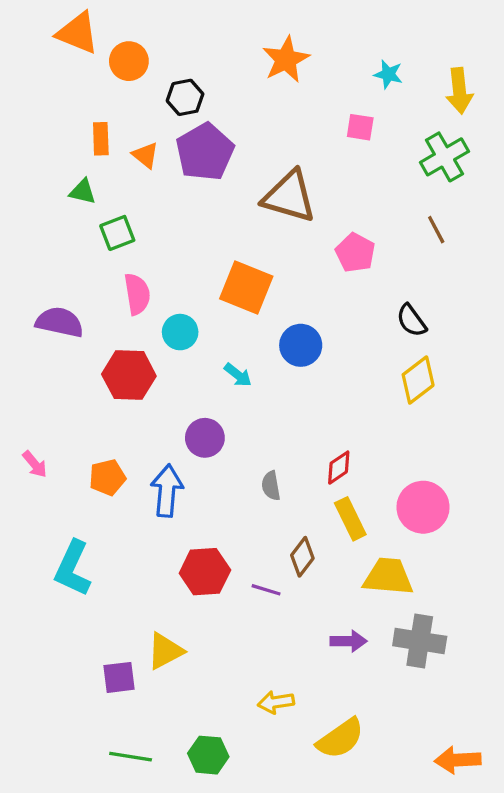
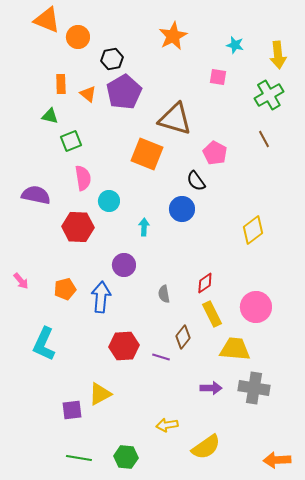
orange square: (246, 287) -> (147, 154), moved
black semicircle: (411, 320) -> (196, 181), moved
cyan arrow: (238, 375) -> (144, 227), turned -126

